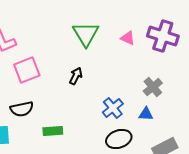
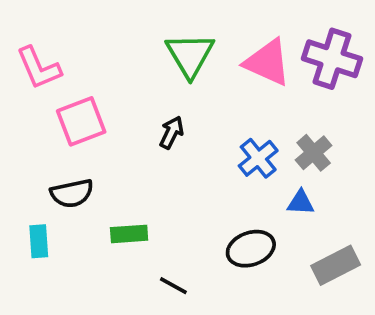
pink triangle: (128, 38) -> (267, 62), size x1.8
blue cross: (113, 108) -> (258, 158), moved

